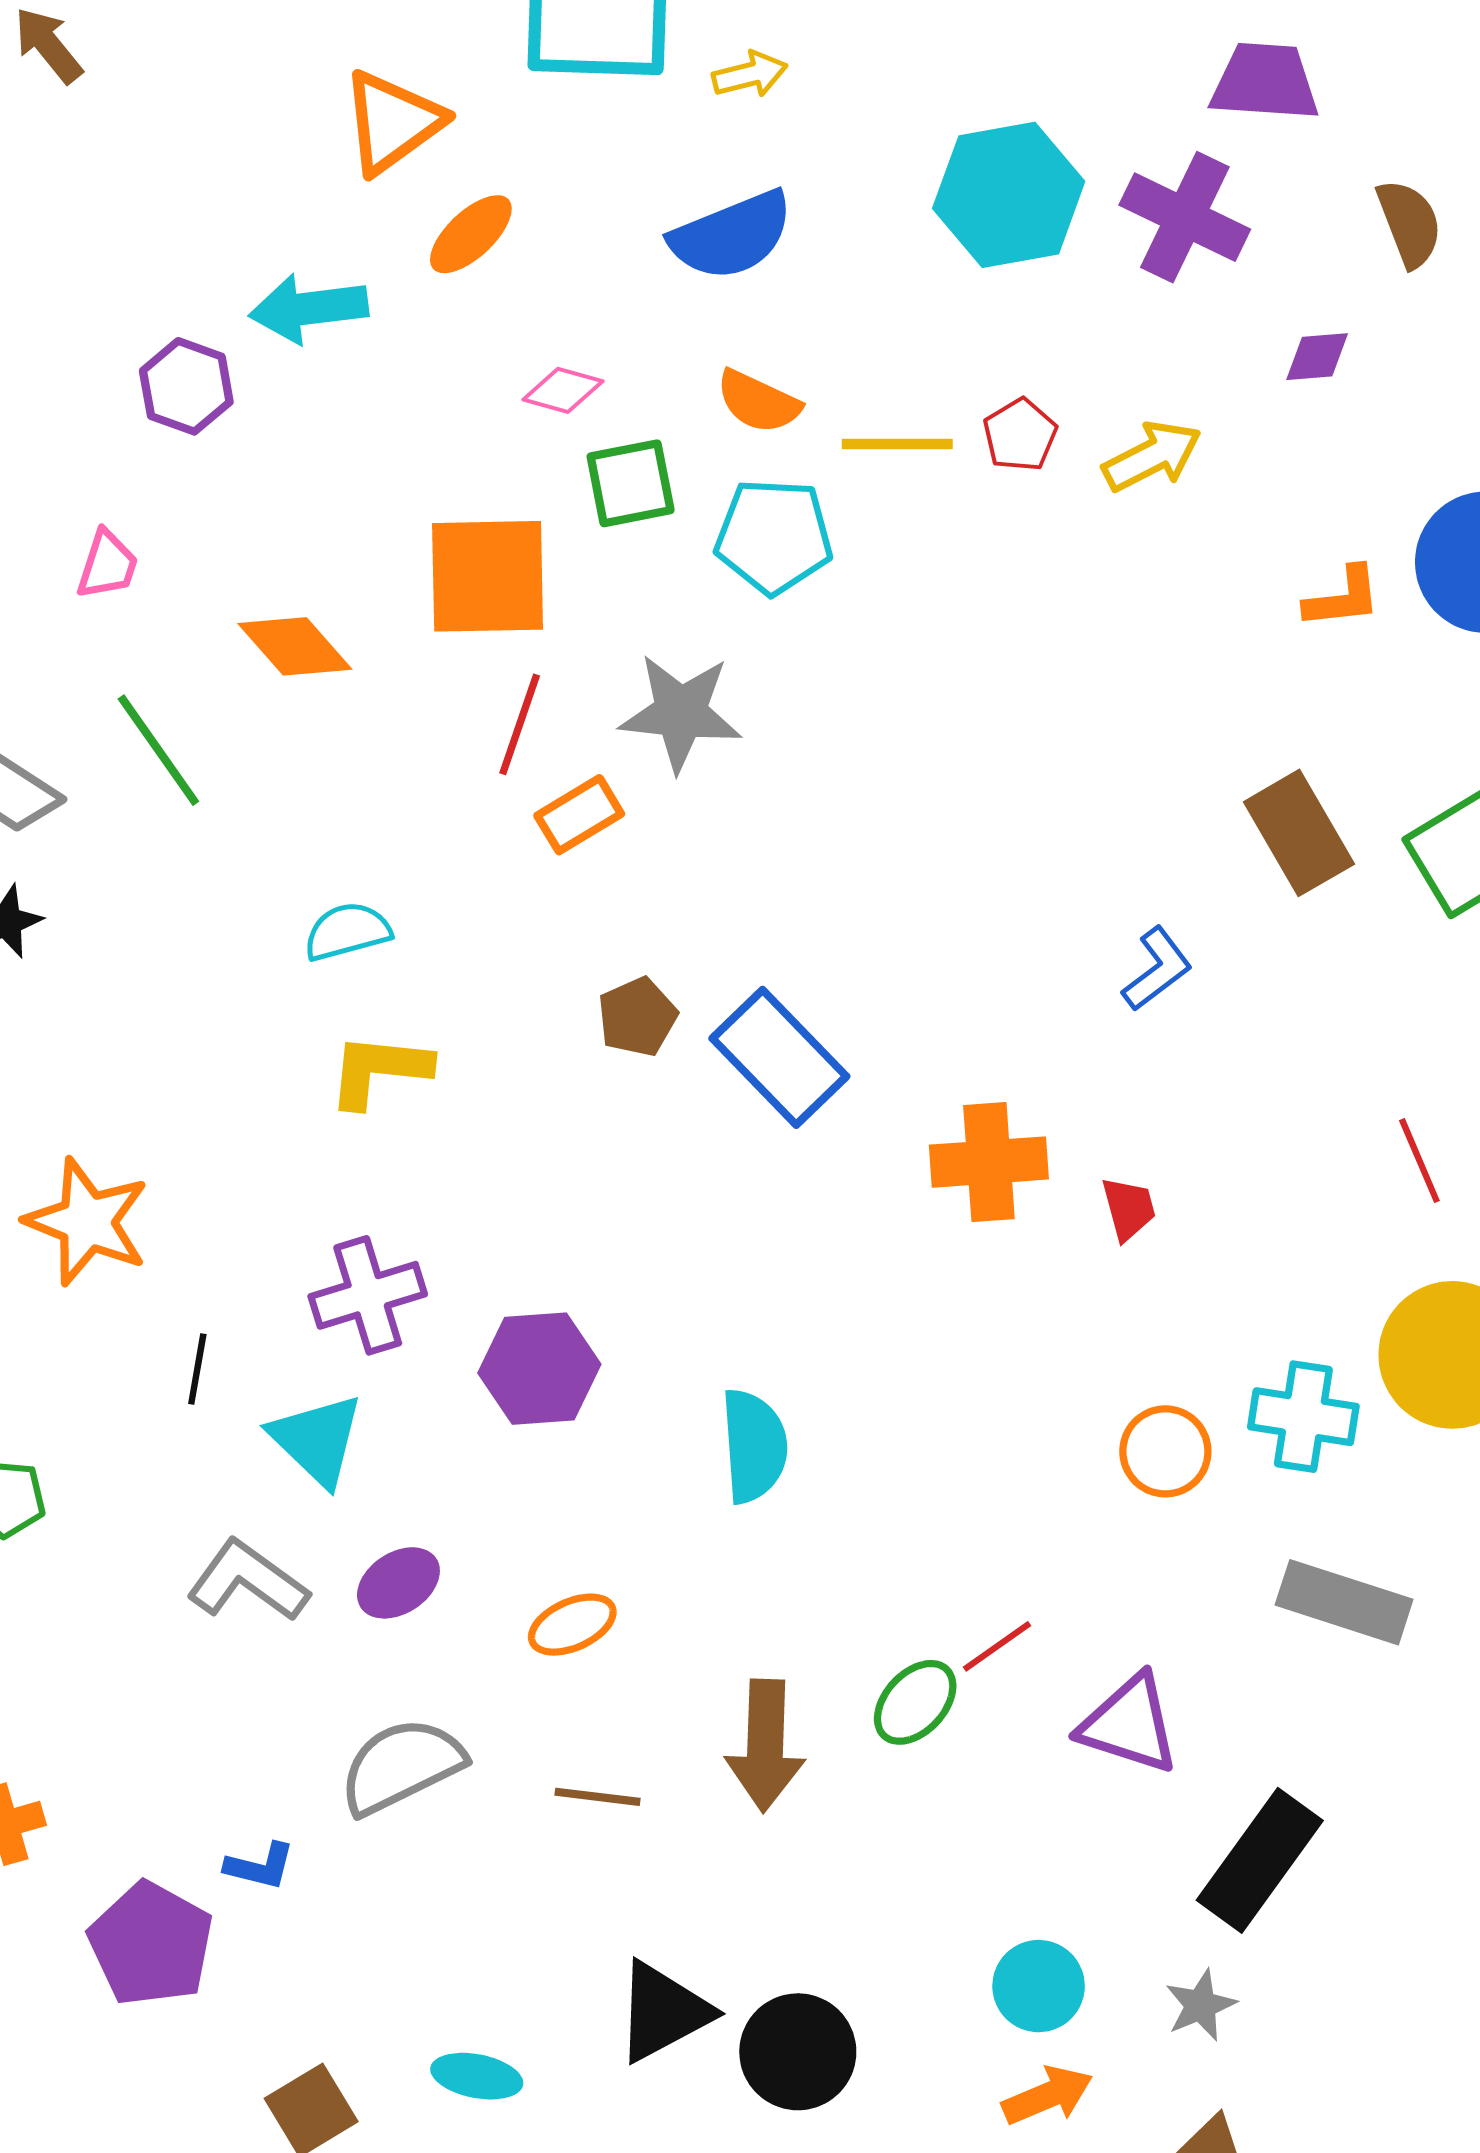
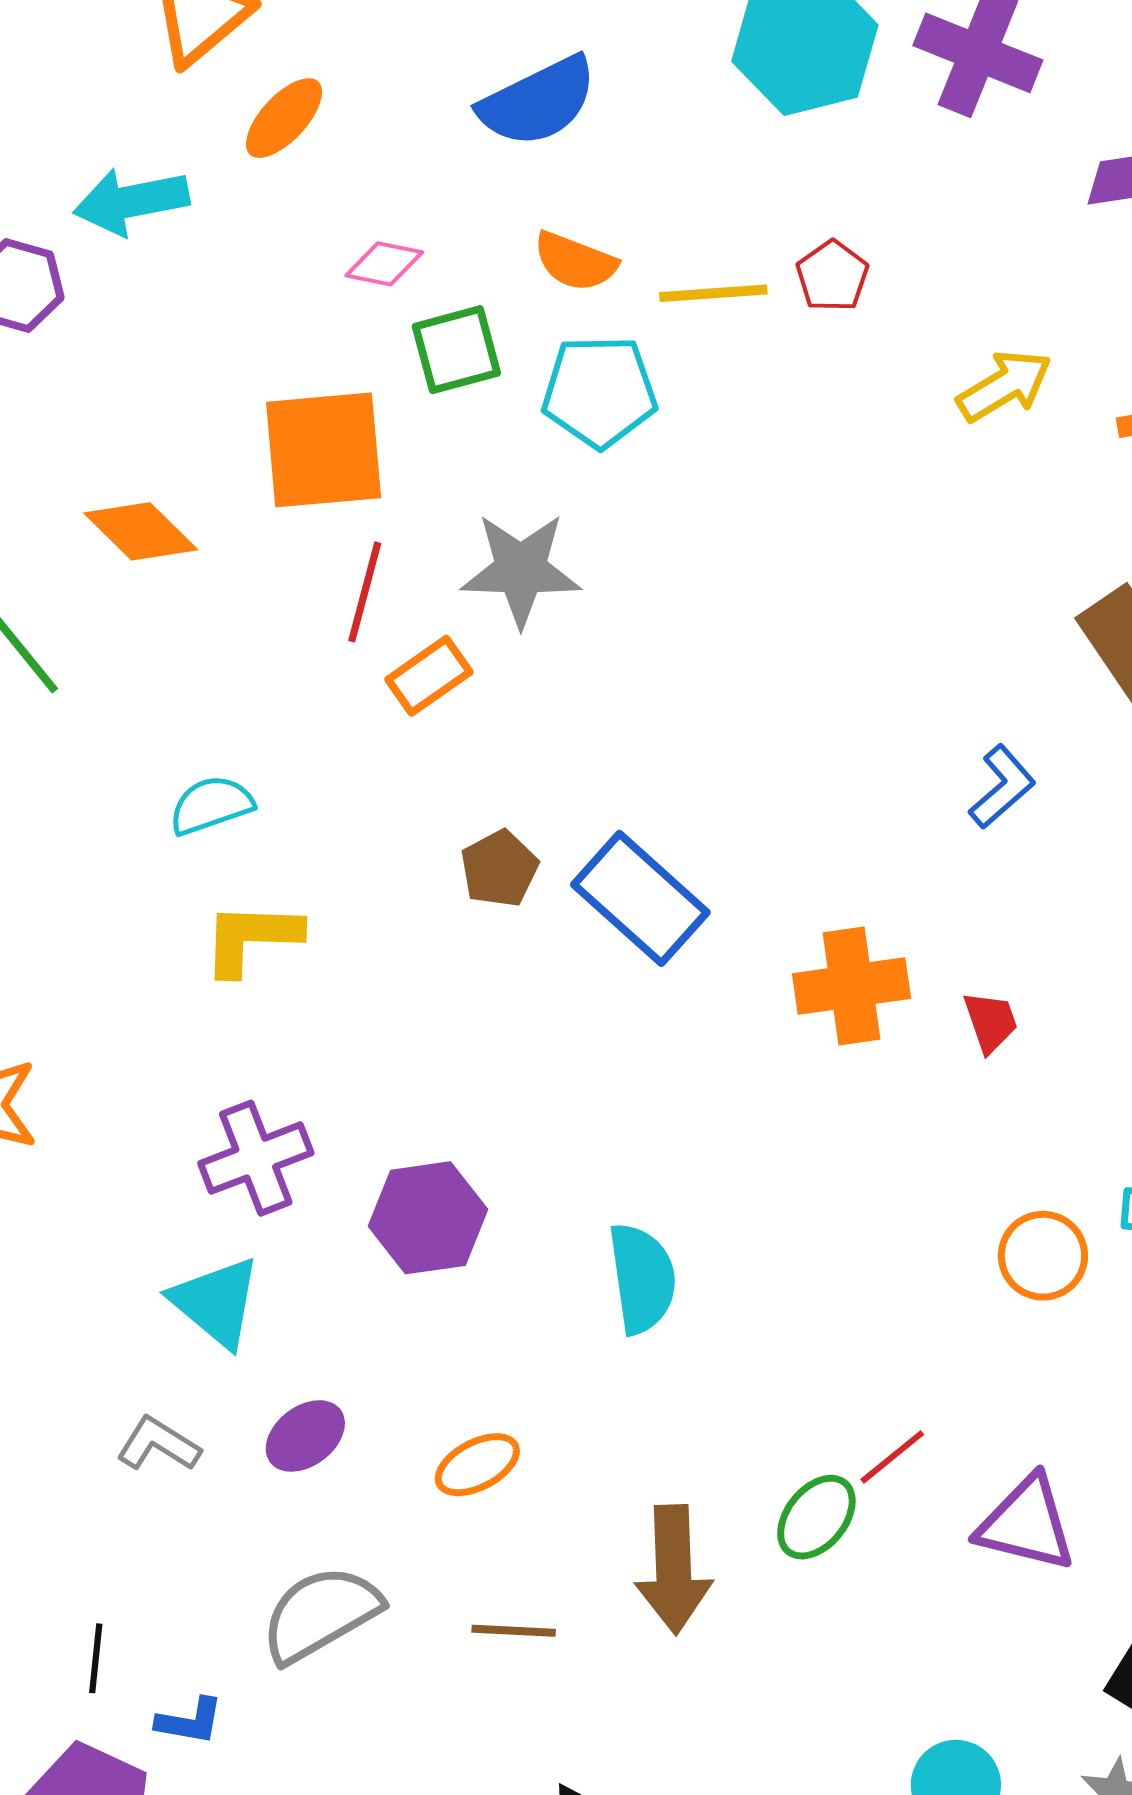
yellow arrow: (1152, 456) -> (1004, 386), moved
black line: (197, 1369) -> (96, 1658), moved
gray L-shape: (248, 1581) -> (158, 1444), size x0.7

